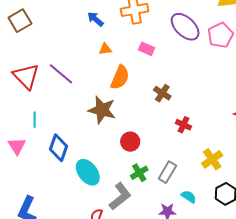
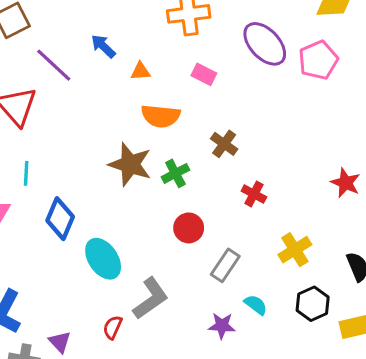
blue arrow: (95, 19) -> (103, 46), moved
purple line: (61, 74) -> (54, 65), moved
orange semicircle: (120, 77) -> (161, 116), turned 70
red circle: (130, 142) -> (189, 228), moved
green cross: (139, 173) -> (175, 173), moved

